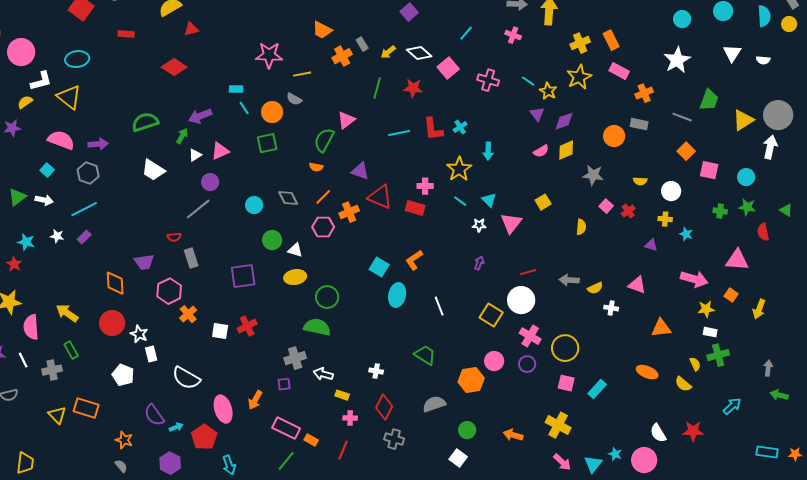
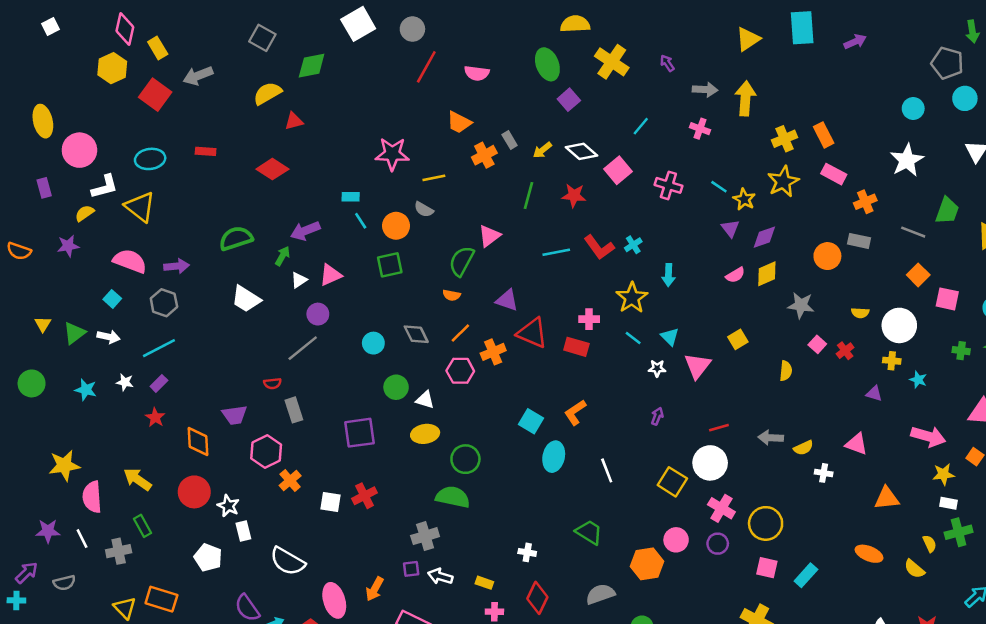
red rectangle: (126, 34) -> (206, 151), moved
red L-shape: (433, 129) -> (599, 247), turned -30
white circle: (671, 191) -> (899, 325), size x1.4
red star: (14, 264) -> (155, 417), moved
white arrow: (323, 374) -> (440, 576), moved

